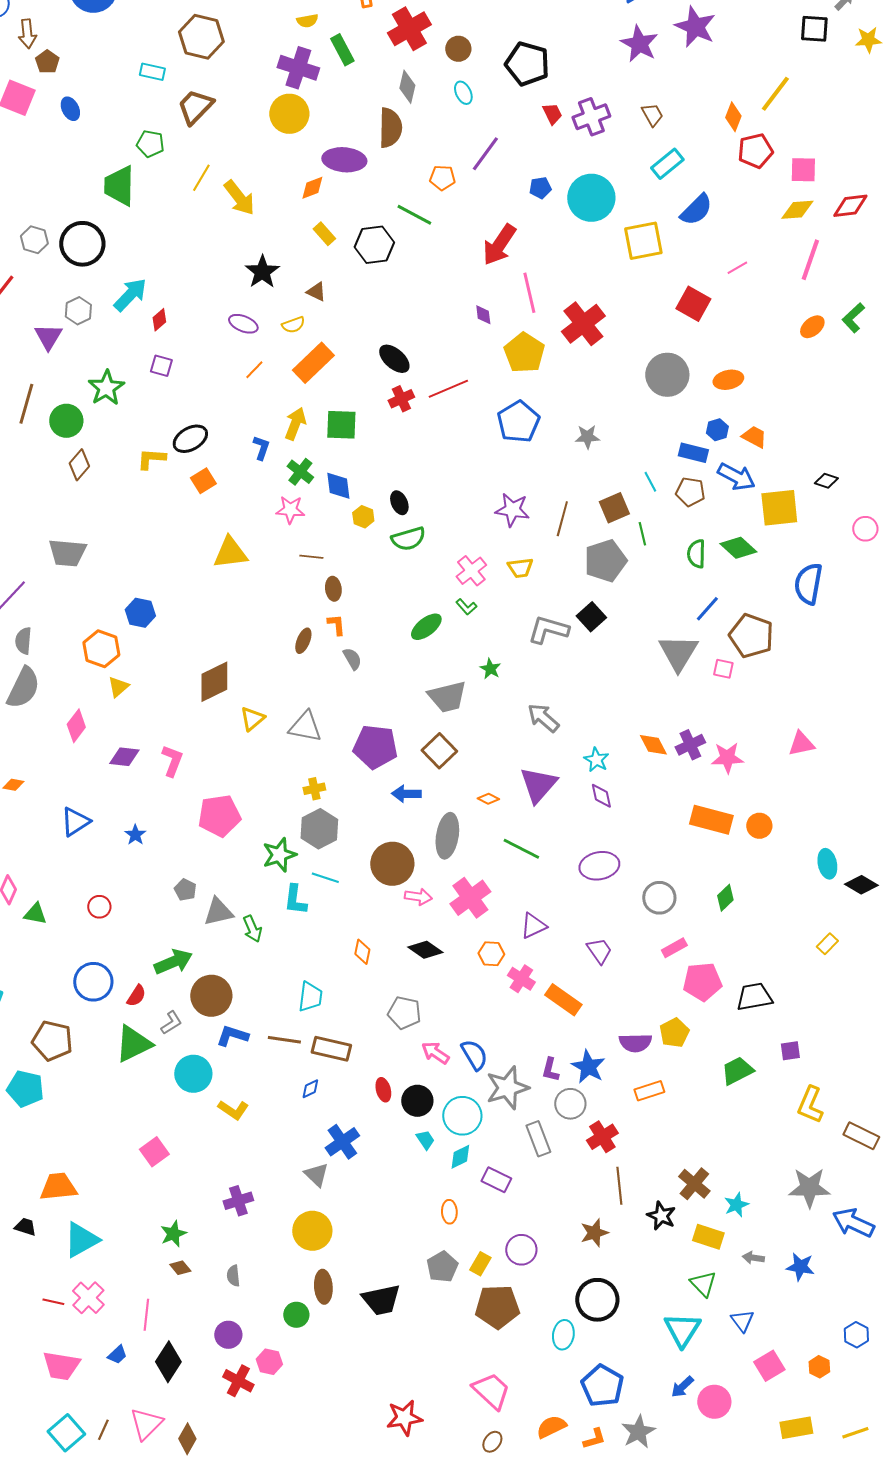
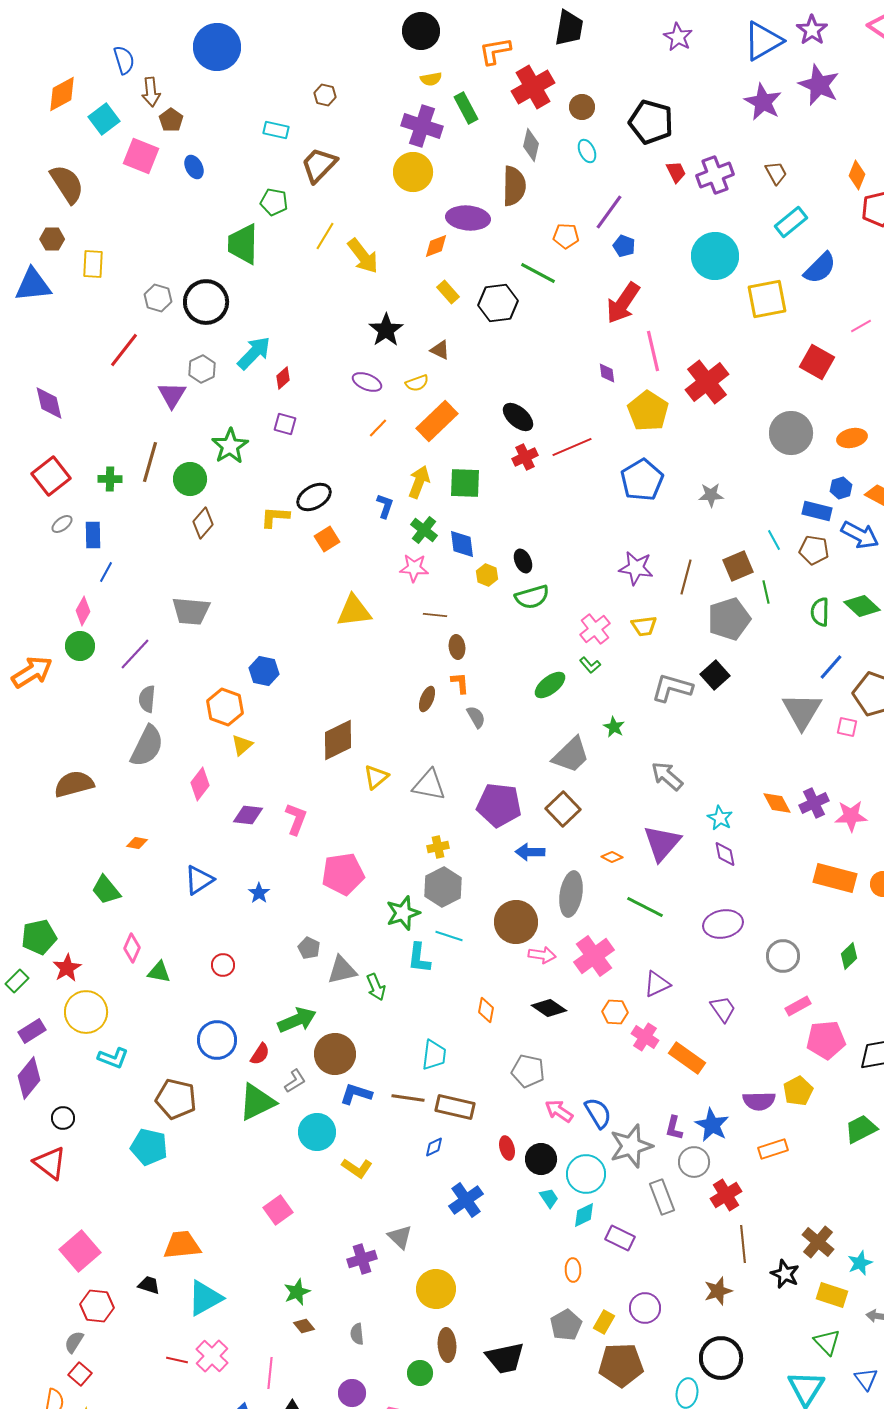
brown hexagon: (201, 37) -> (325, 95), size x0.5
blue pentagon: (540, 188) -> (624, 246), moved, turned 30
gray trapezoid: (447, 697) -> (571, 755), turned -30
gray triangle: (316, 1175) -> (400, 1237), moved

